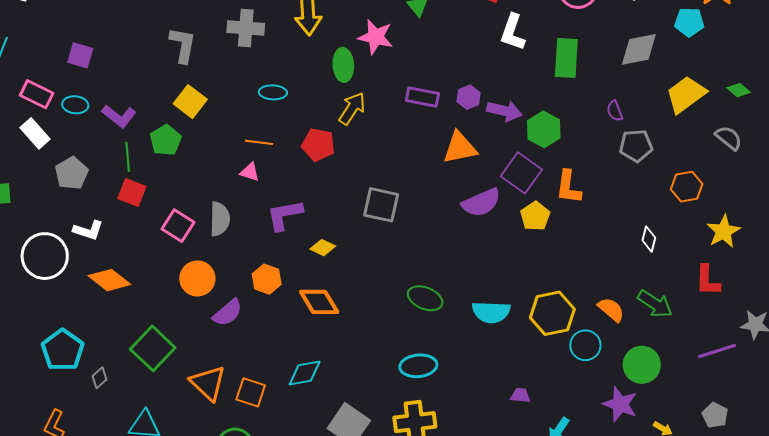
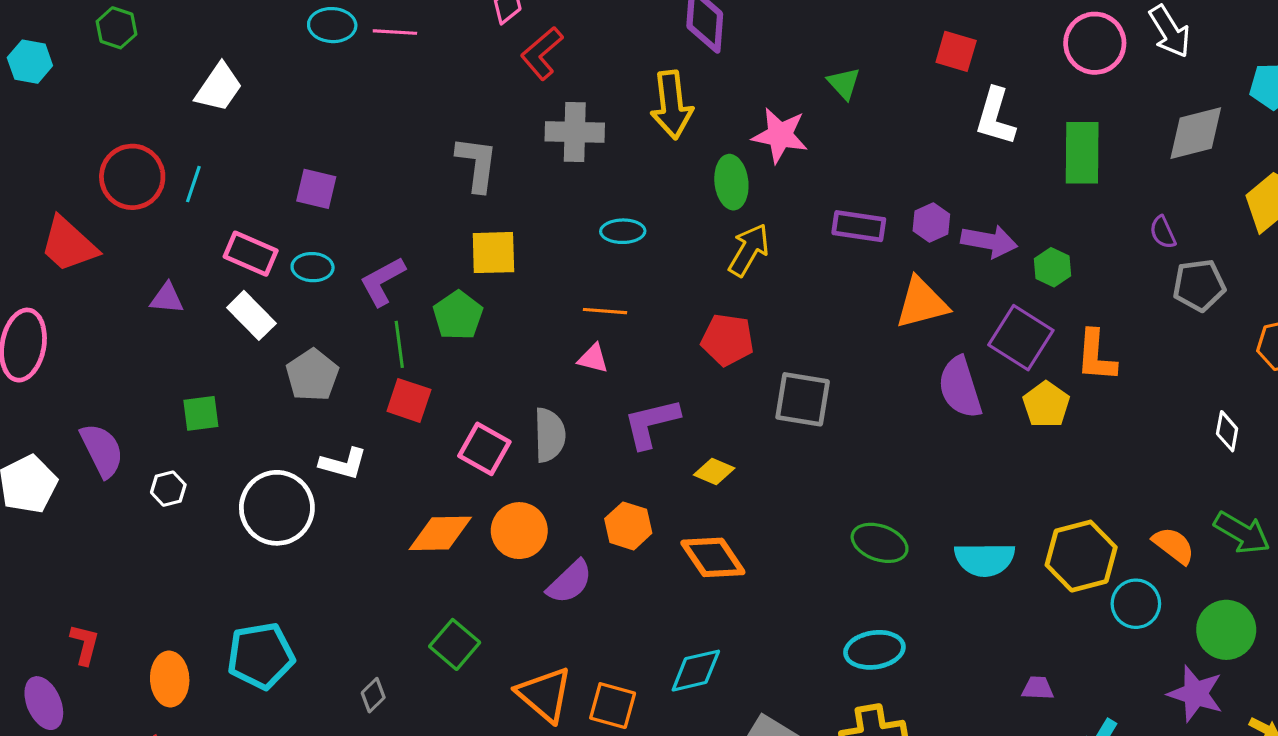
yellow square: (190, 102) -> (493, 253), turned -36
purple L-shape: (119, 116) -> (382, 281), turned 116
green hexagon: (544, 129) -> (1052, 267), size x0.7
red pentagon: (318, 145) -> (727, 340), moved
purple semicircle: (481, 203) -> (960, 387), turned 99
orange diamond: (109, 280) -> (440, 533), moved, turned -36
green square: (153, 348) -> (455, 644), size x0.7
cyan pentagon: (63, 350) -> (261, 656), moved, turned 30

